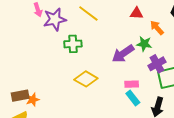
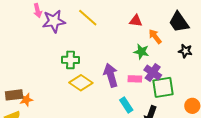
green cross: (73, 44) -> (70, 60), moved
purple arrow: (123, 54) -> (111, 75), moved, turned 105
purple cross: (157, 64) -> (153, 73), turned -30
pink rectangle: (132, 84) -> (135, 79), moved

